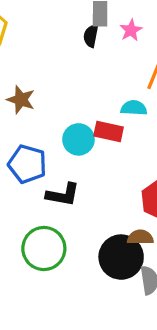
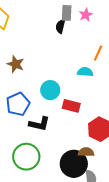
pink star: (131, 30) -> (86, 15), moved
red rectangle: (109, 132) -> (71, 106), moved
blue pentagon: (27, 164) -> (18, 104), turned 30

